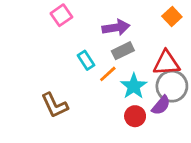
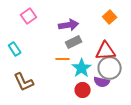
cyan rectangle: (86, 60) -> (15, 49), moved
orange line: (108, 74) -> (63, 59), turned 40
purple semicircle: (161, 105) -> (102, 82), turned 63

